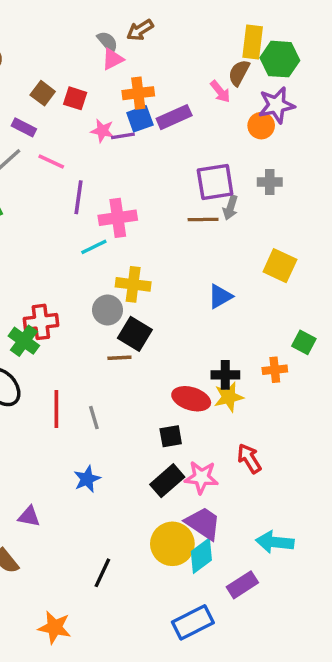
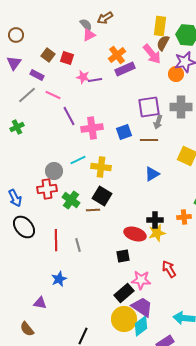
yellow rectangle: (253, 42) -> (160, 26), moved
pink arrow: (220, 92) -> (152, 54), size x1.5
orange cross: (138, 93) -> (117, 55), moved, turned -30
blue square: (140, 119) -> (124, 132), moved
gray cross: (270, 182) -> (181, 107), size x1.5
purple line: (79, 197) -> (69, 116), turned -36
brown line: (203, 220) -> (149, 140), moved
cyan line: (94, 247) -> (78, 160), moved
gray circle: (108, 310) -> (54, 171), moved
green cross: (24, 341) -> (71, 200), moved
blue star: (87, 479) -> (59, 279), moved
black rectangle: (167, 481) -> (124, 293), moved

